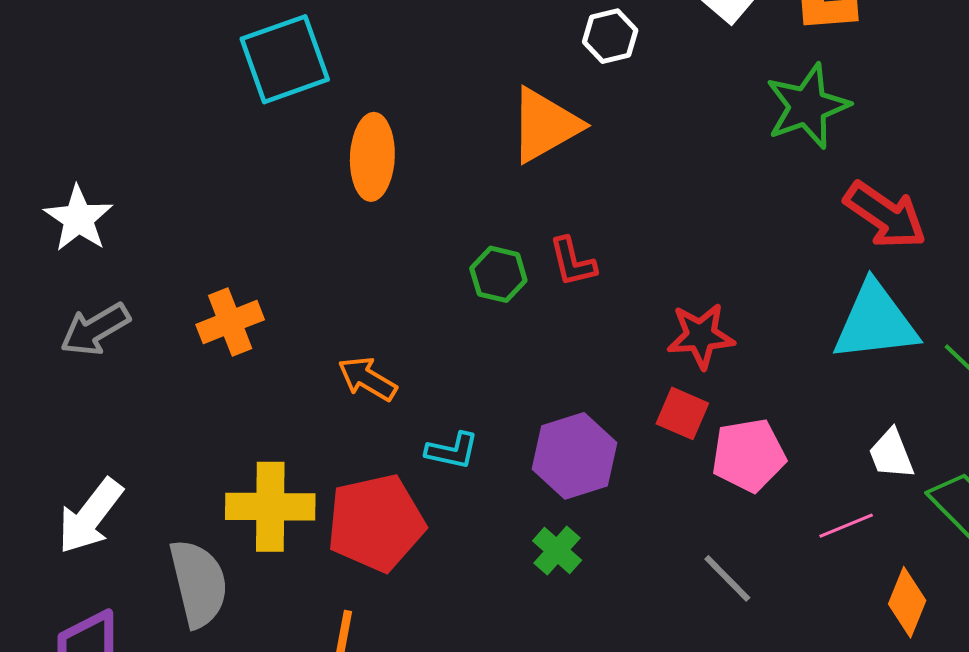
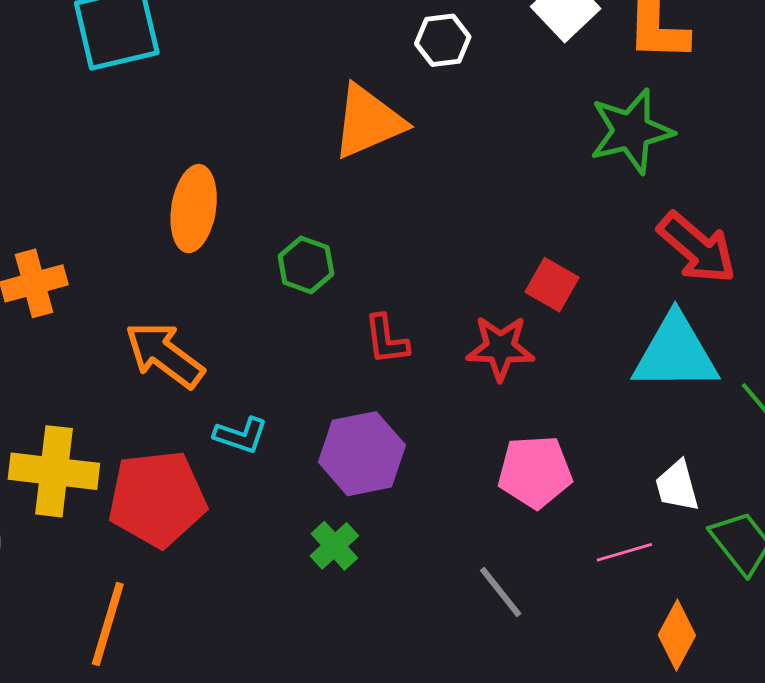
orange ellipse: (372, 157) -> (194, 209), moved
red L-shape: (573, 262) -> (386, 340), moved
orange arrow: (367, 379) -> (164, 355), size x1.4
red square: (682, 413) -> (552, 285), moved

